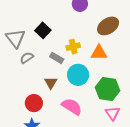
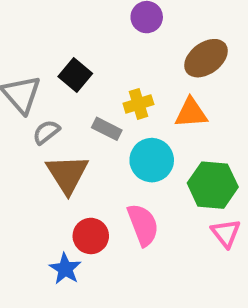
brown triangle: (51, 83) -> (67, 174), moved, size x1.6
red circle: (34, 103) -> (91, 236), moved
pink semicircle: (72, 107) -> (143, 225), turned 40

